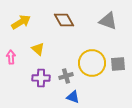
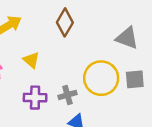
brown diamond: (64, 20) -> (65, 22), turned 60
gray triangle: (108, 21) -> (127, 38), moved

